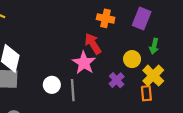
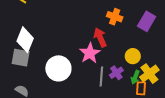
green arrow: (154, 46) -> (135, 77), moved
white circle: (52, 85) -> (58, 68), size x1.6
gray line: (73, 90) -> (101, 76), moved

